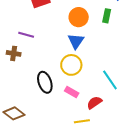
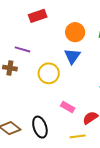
yellow circle: (71, 65) -> (49, 73), moved
black ellipse: (45, 82) -> (40, 127), moved

